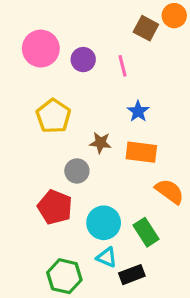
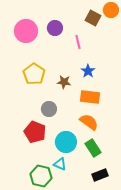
purple circle: (83, 60) -> (55, 28), moved
brown star: (100, 143) -> (64, 82), moved
orange semicircle: (170, 191) -> (89, 122), moved
cyan triangle: (107, 257) -> (60, 164), moved
black rectangle: (132, 275) -> (100, 175), moved

